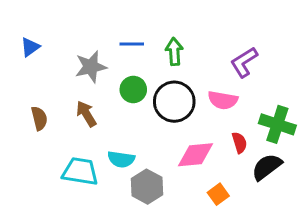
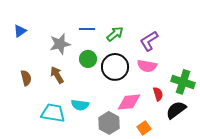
green arrow: (174, 52) -> (115, 34), turned 54
purple L-shape: (244, 62) -> (149, 41), moved
gray hexagon: (147, 187) -> (109, 123), moved

